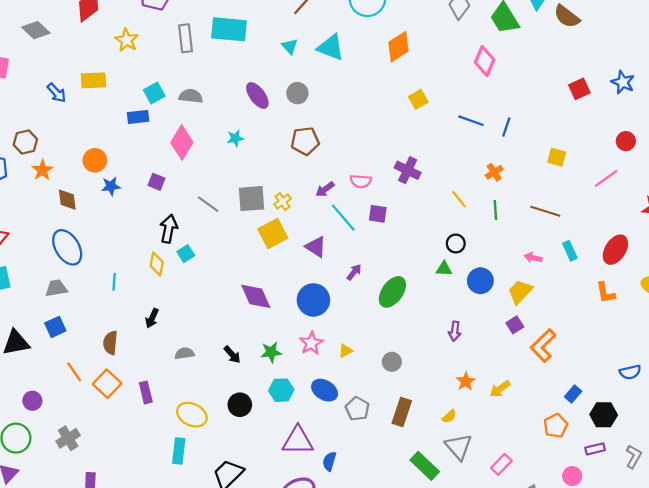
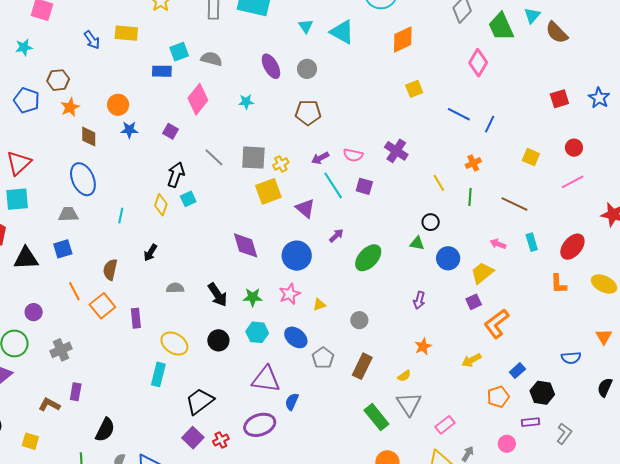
red circle: (626, 141) -> (574, 148), moved
black arrow: (232, 355) -> (218, 295), size x1.4
yellow arrow: (500, 389) -> (471, 360), moved

